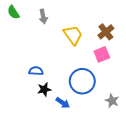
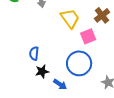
pink square: (102, 54) -> (88, 36), moved
blue semicircle: (36, 71) -> (34, 53), turned -88

